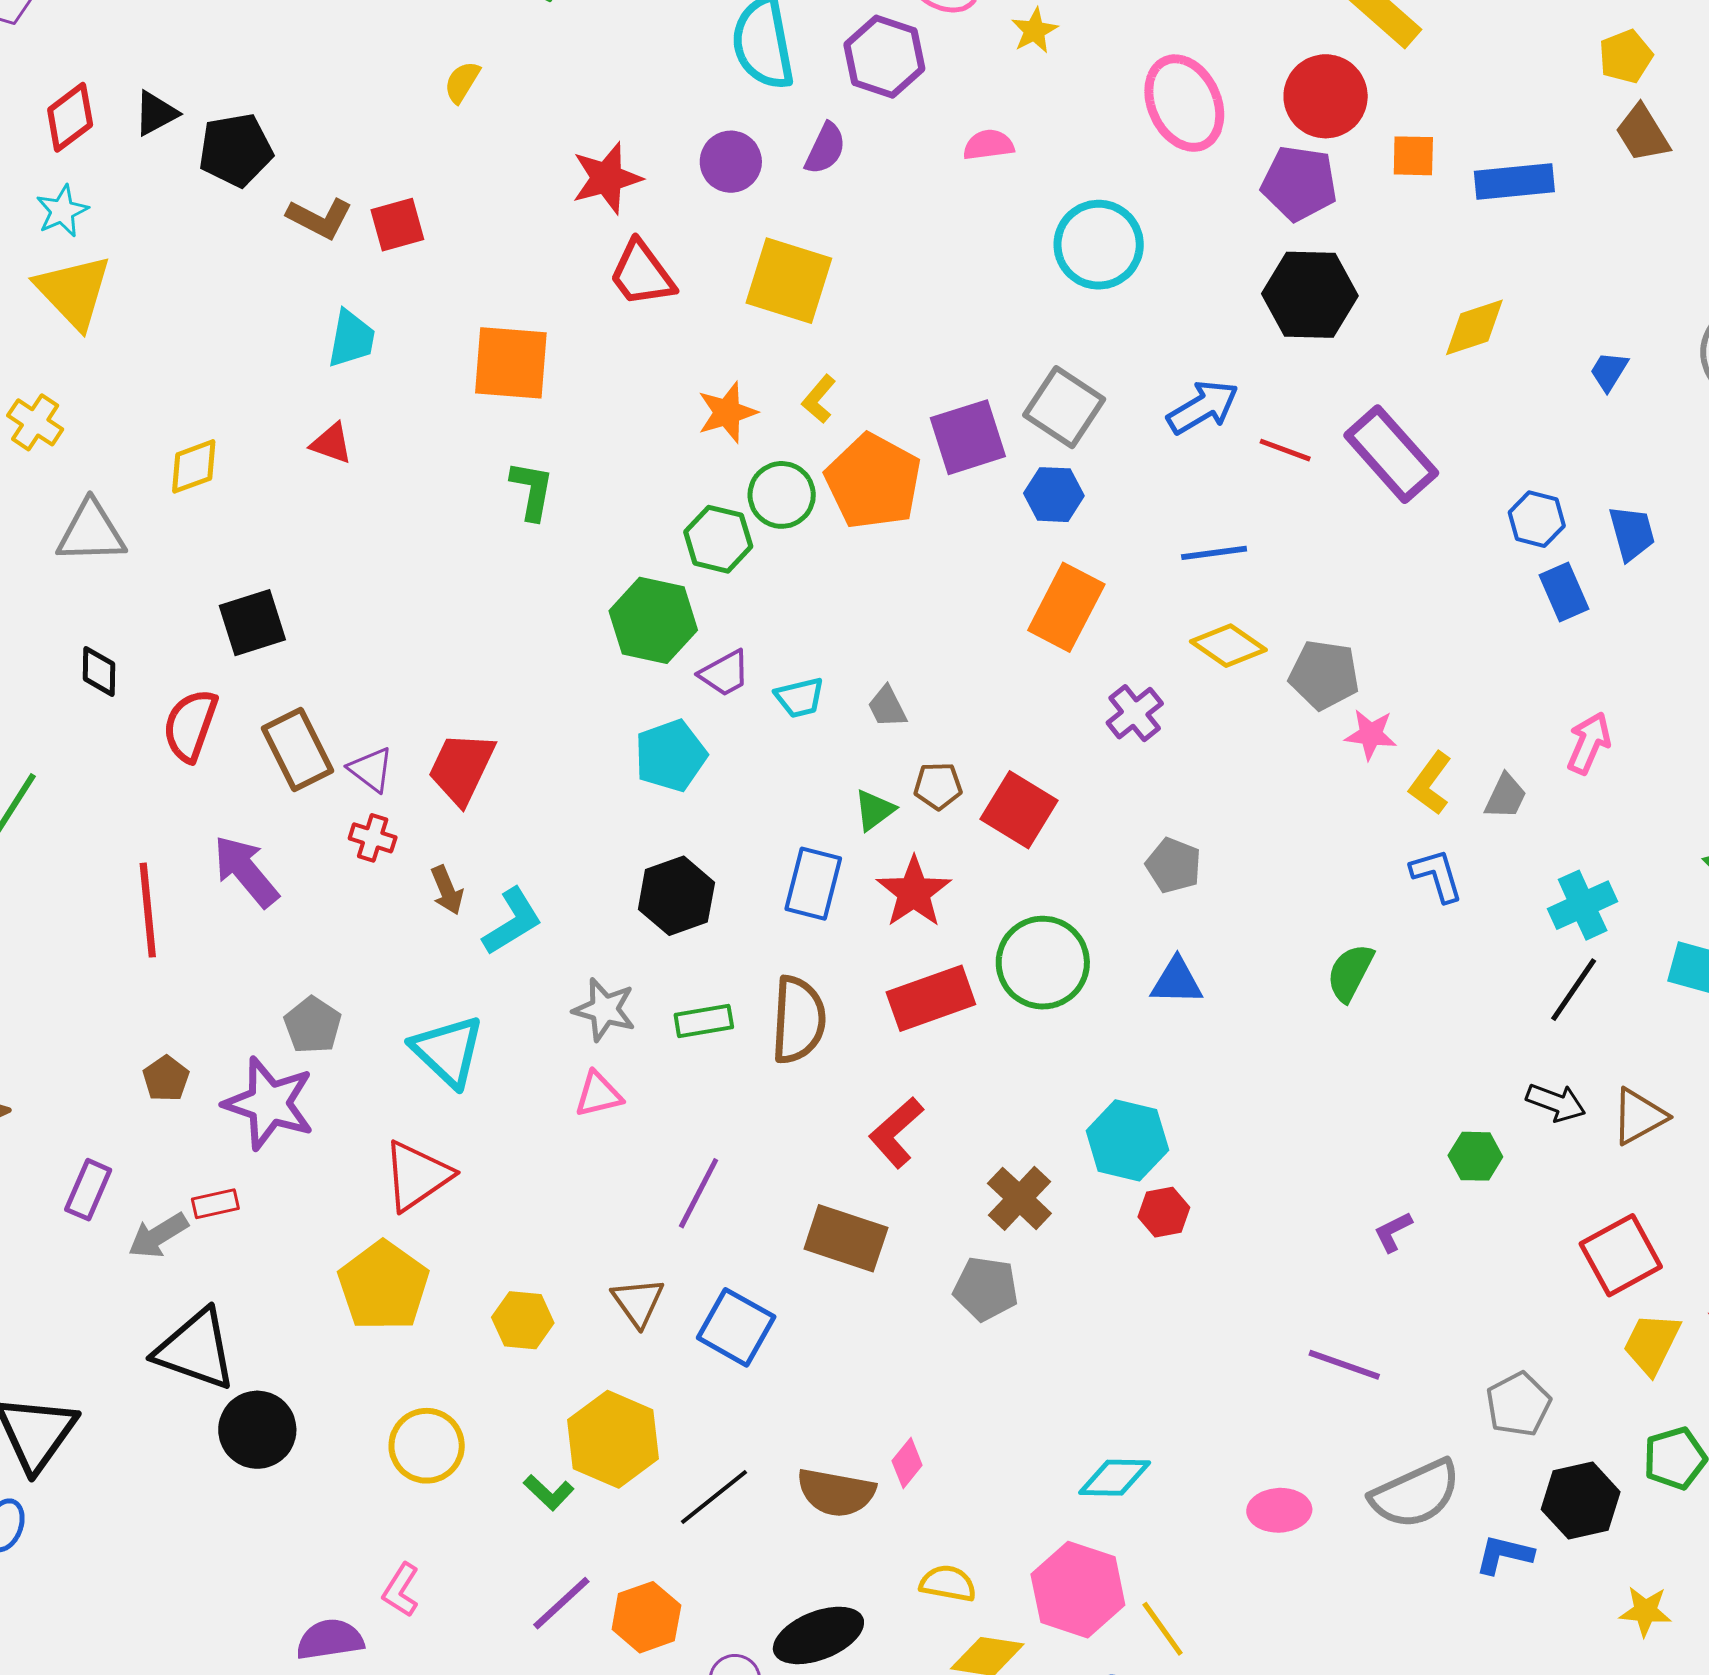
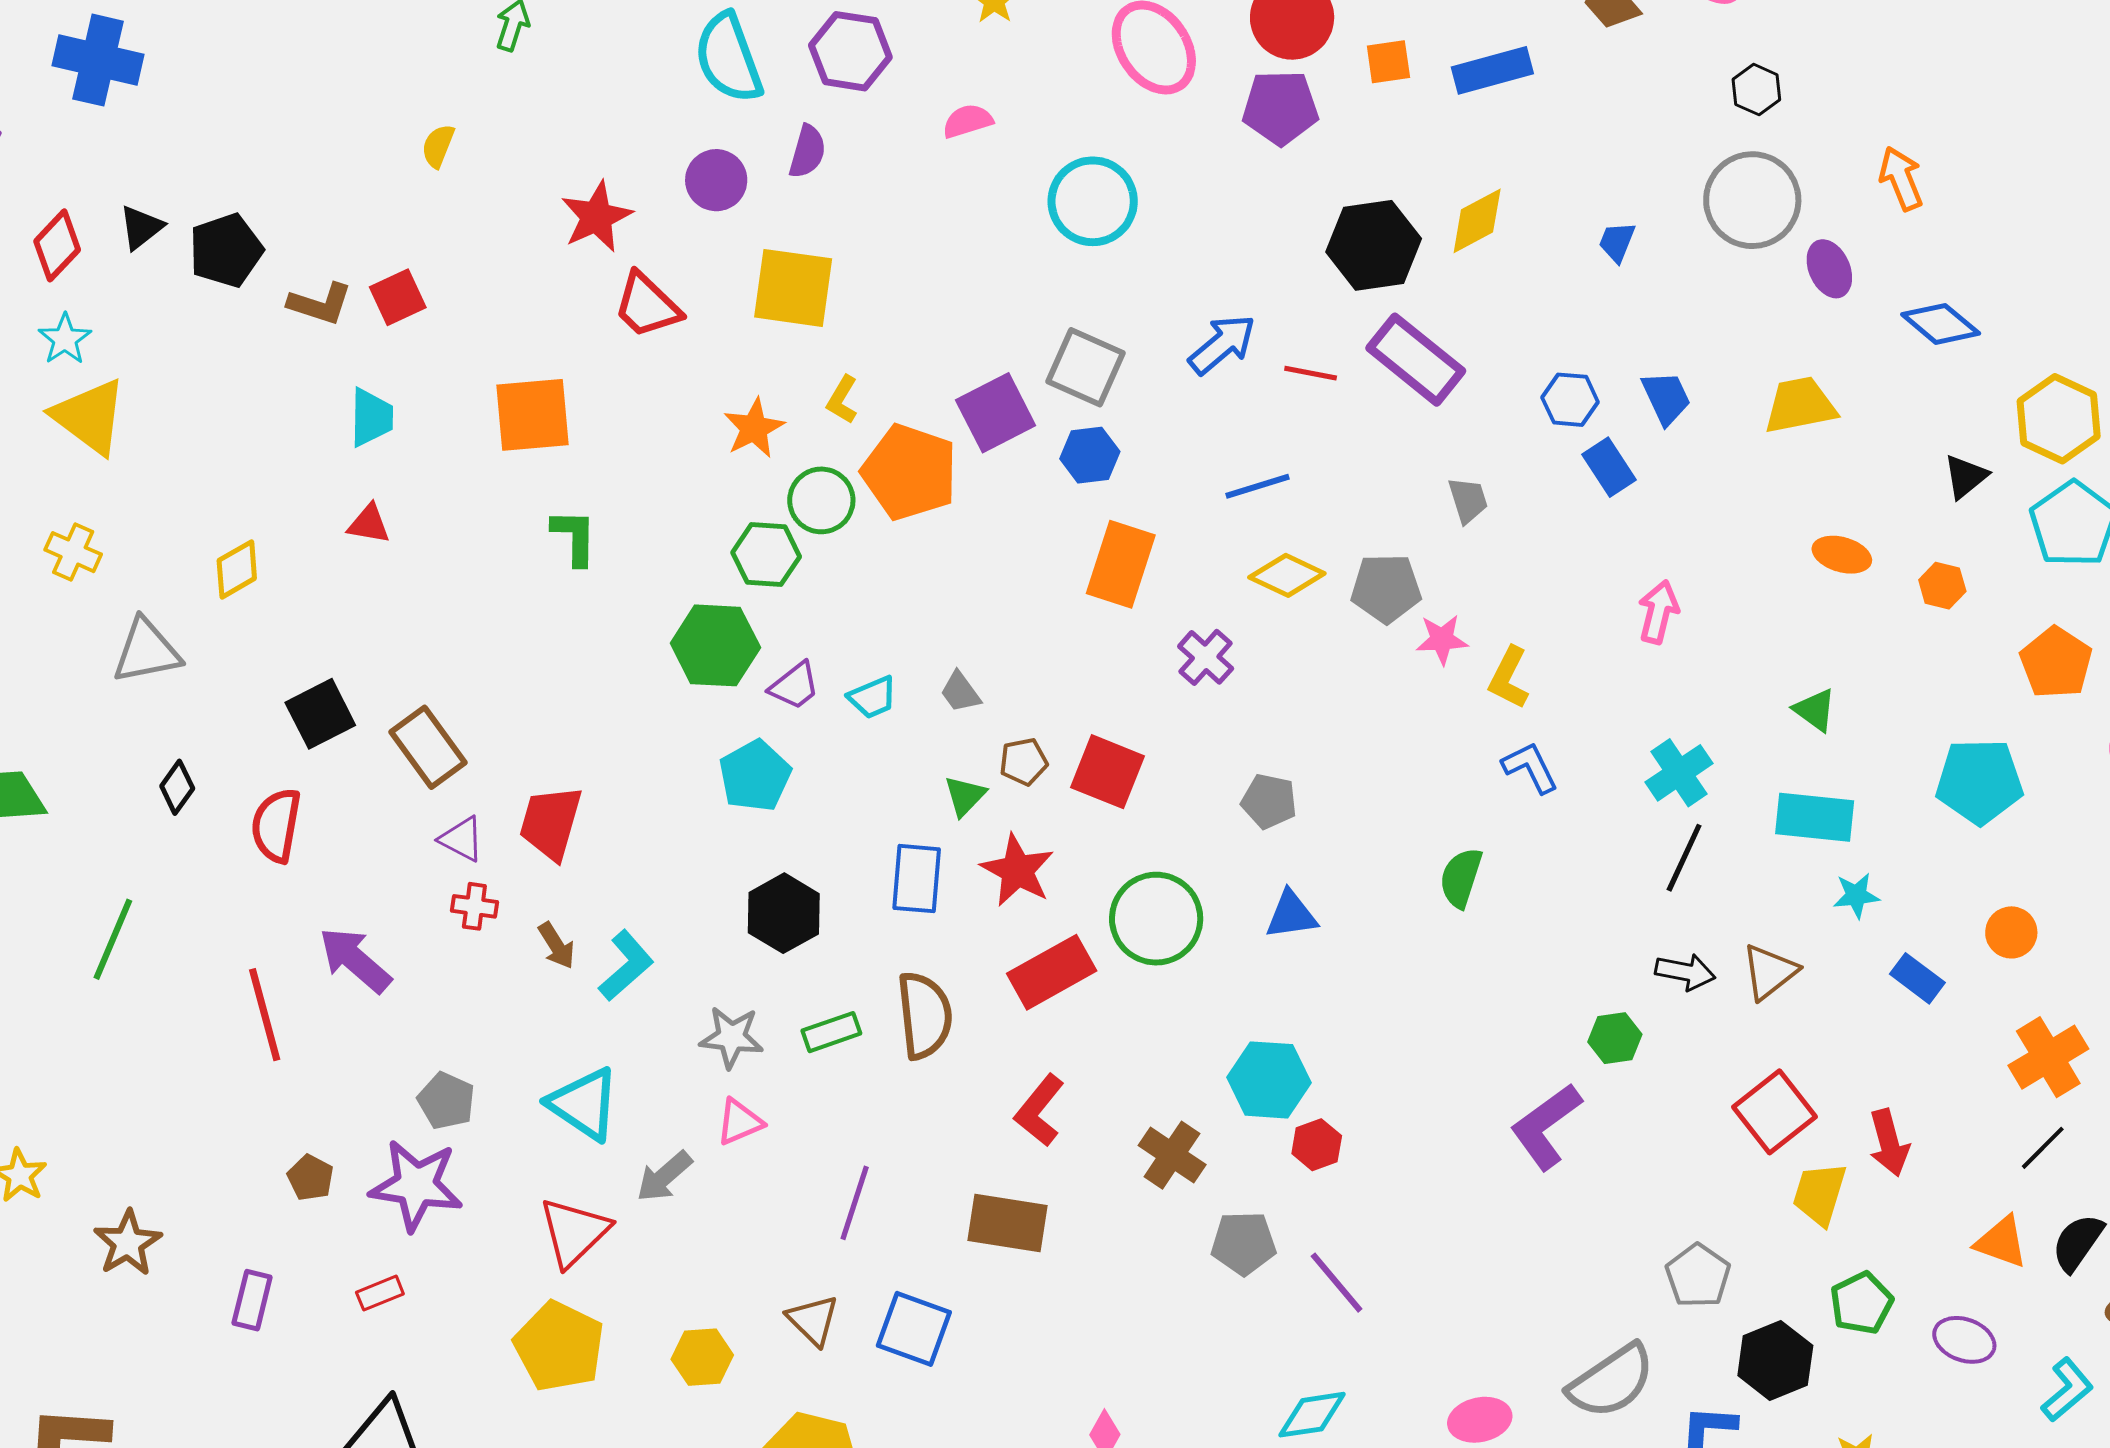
black hexagon: (1310, 295) -> (1374, 245), moved
black diamond: (99, 671) -> (177, 787), turned 44
brown rectangle: (298, 749) -> (428, 747), moved
gray trapezoid: (1505, 796) -> (1468, 500), moved, turned -33
purple L-shape: (1393, 1232) -> (1546, 1126), size x2.0
gray arrow: (158, 1236) -> (664, 1176), moved
gray pentagon: (986, 1289) -> (1244, 1243), moved
purple line: (1344, 1365) -> (1337, 1283), moved, turned 40

